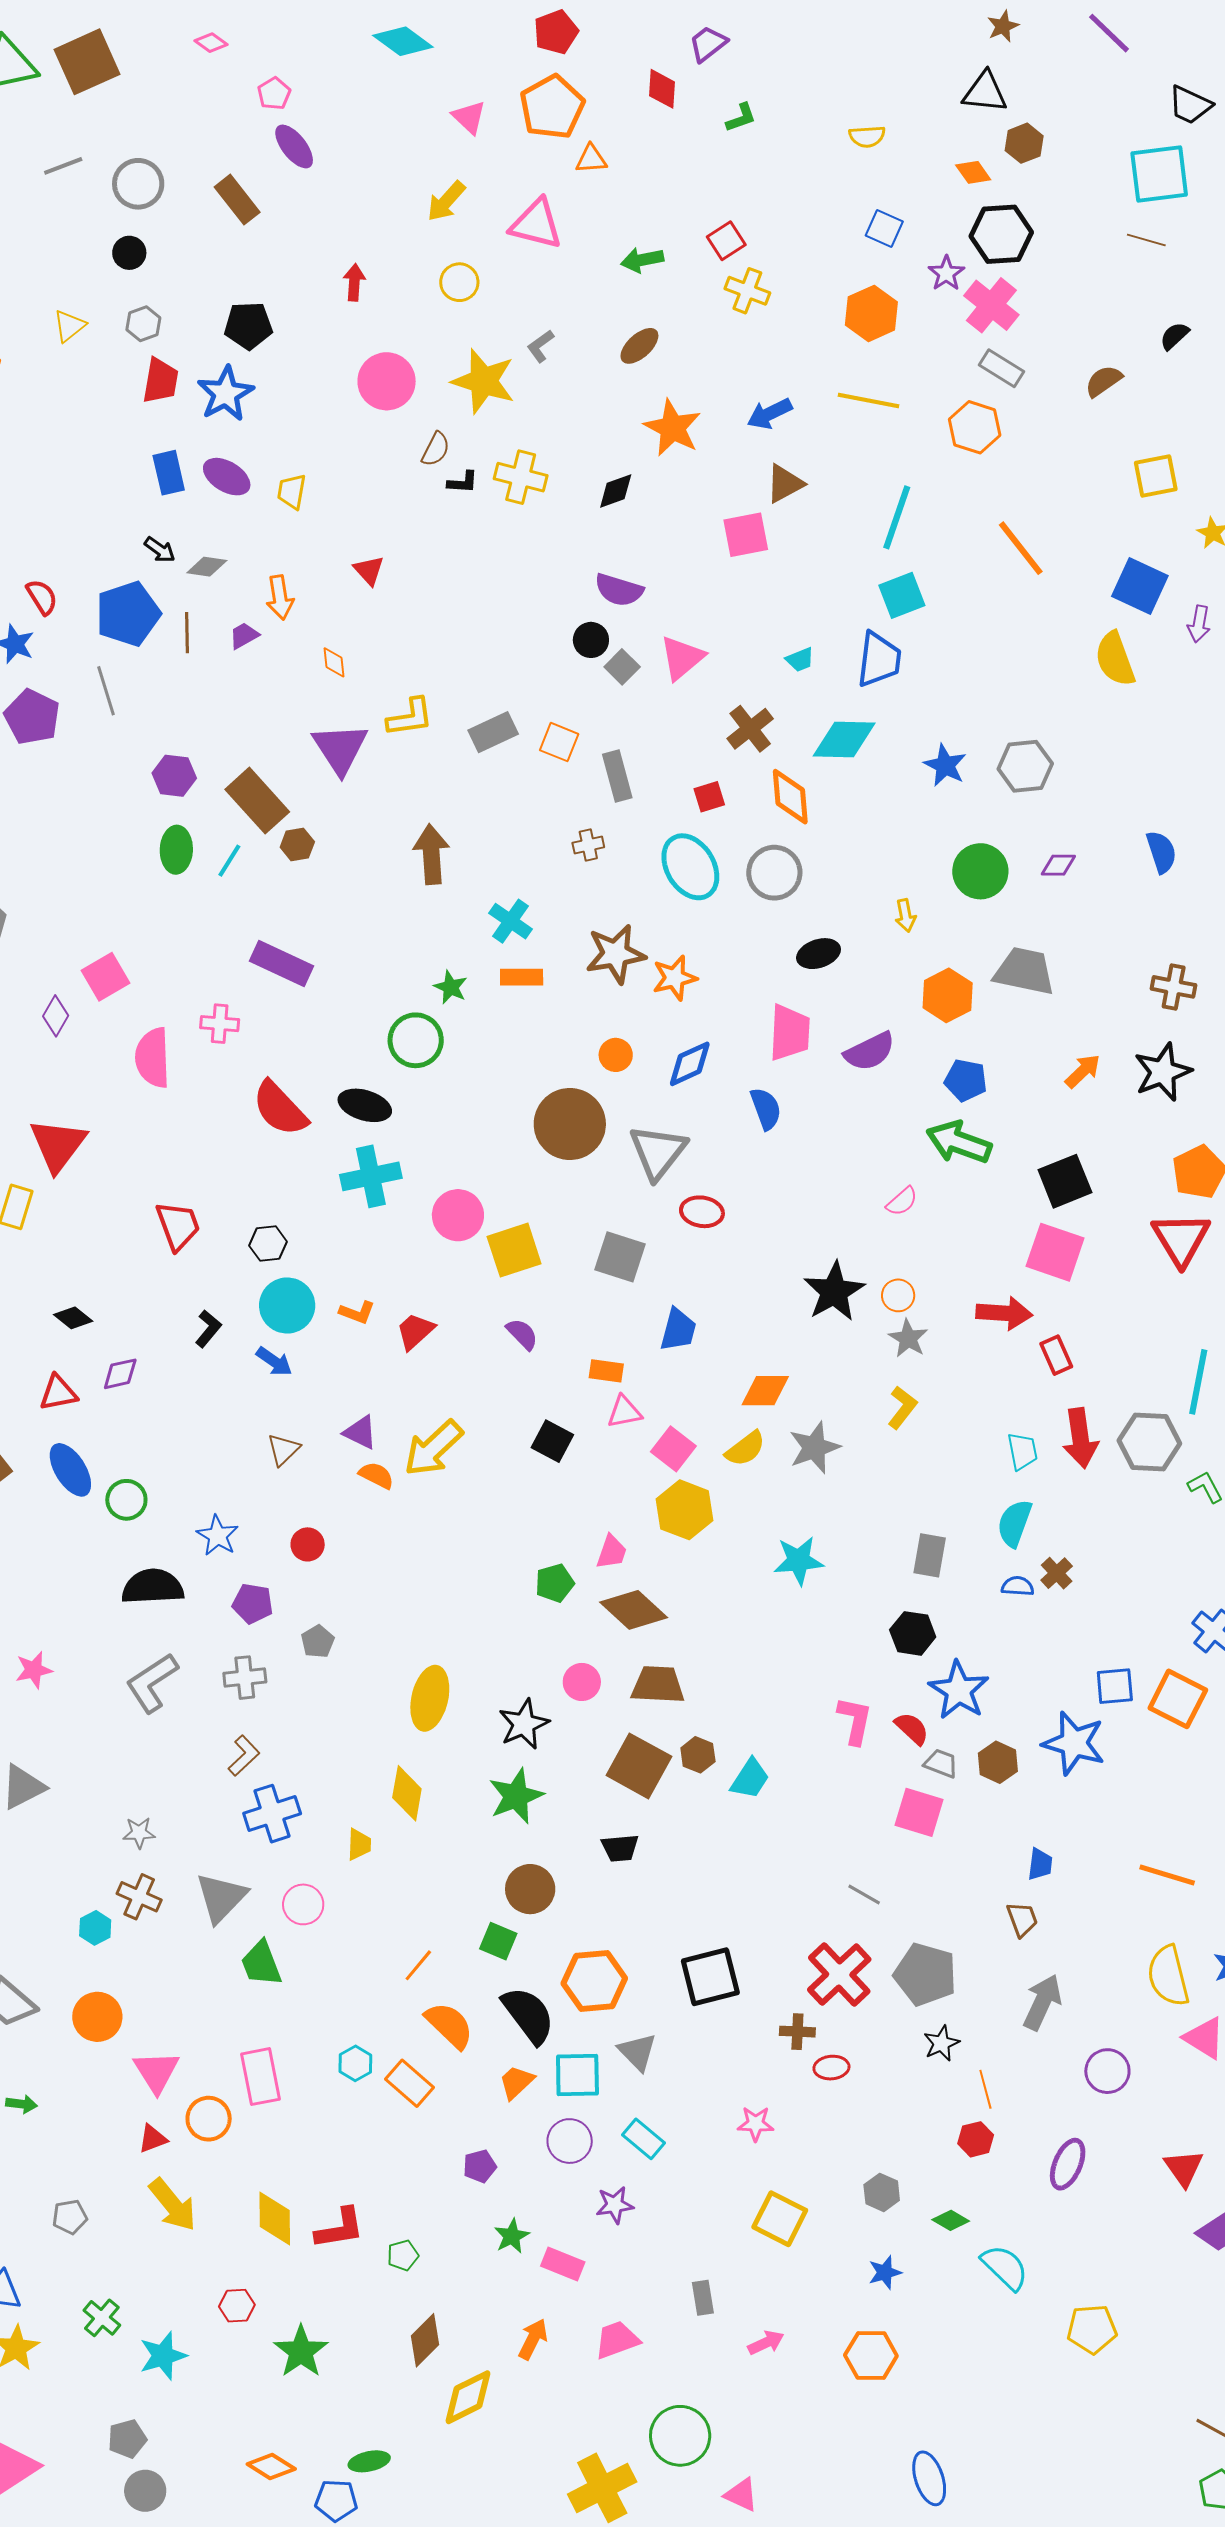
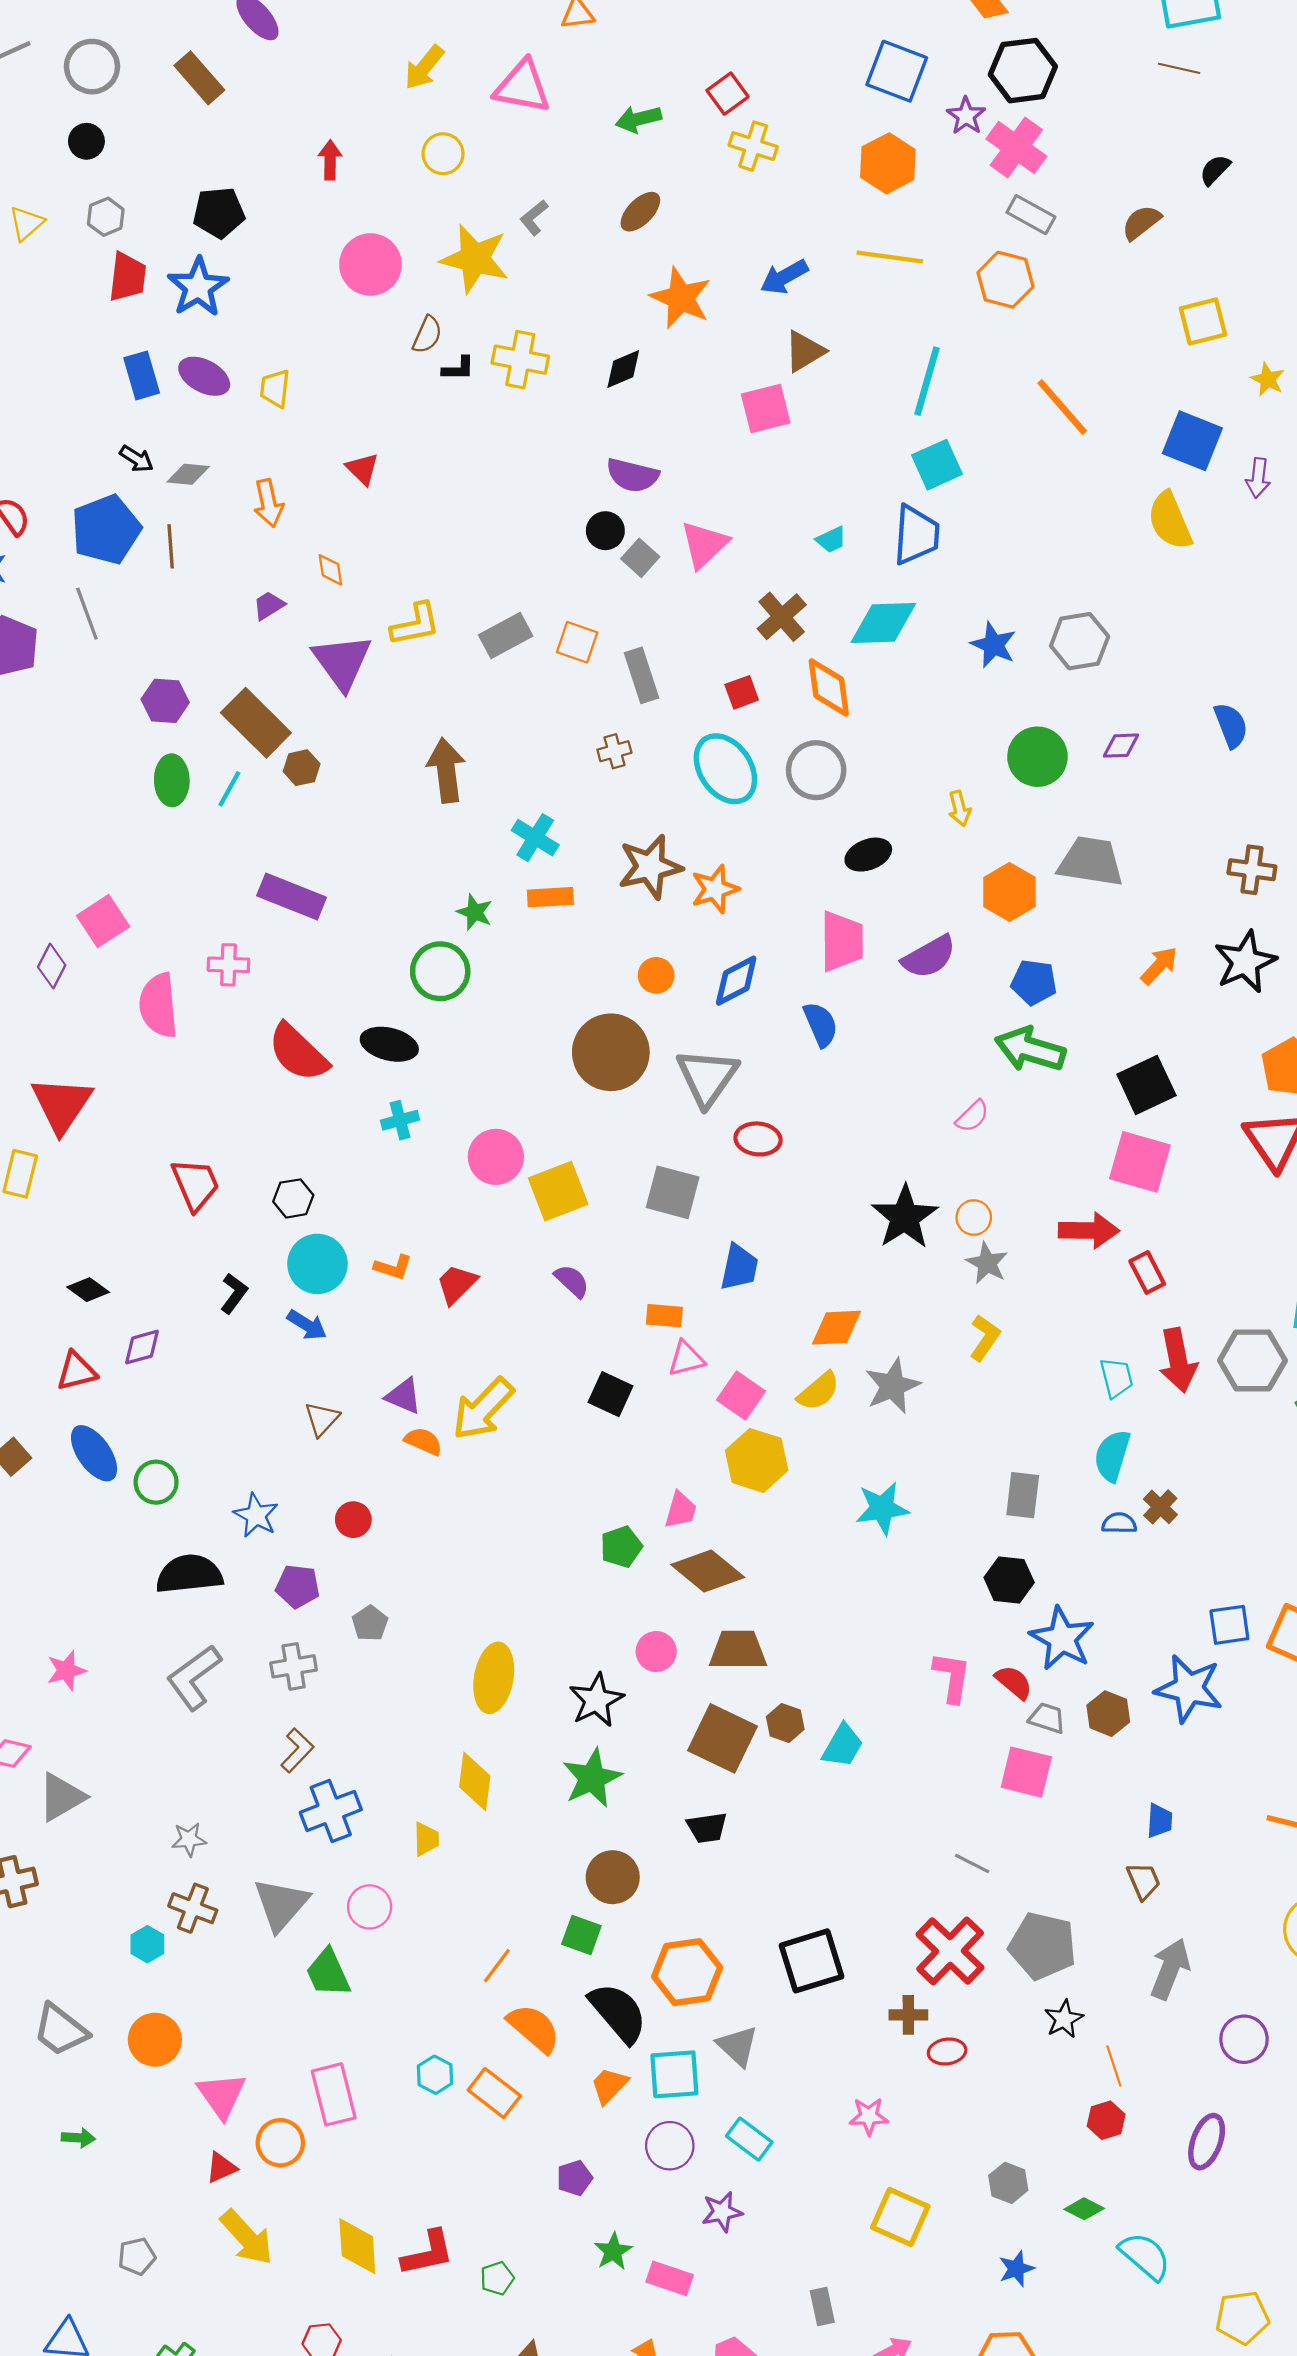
blue square: (884, 228) -> (897, 71), size x1.5
purple trapezoid: (244, 636) -> (269, 606), moved
cyan cross: (371, 1176) -> (400, 1120), size x0.6

